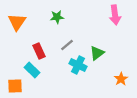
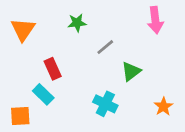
gray line: (67, 45) -> (105, 47), moved
cyan cross: (78, 65) -> (105, 104), moved

